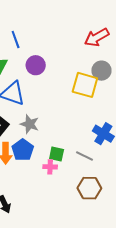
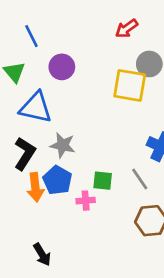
red arrow: (97, 37) -> (127, 29), moved, size x0.7
gray line: (85, 156) -> (140, 179), turned 36
pink cross: (50, 167) -> (86, 201), moved

